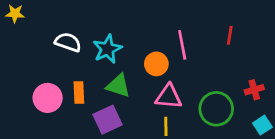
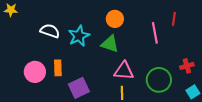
red line: (230, 35) -> (174, 19), moved
pink line: (182, 45) -> (155, 33), moved
orange circle: (156, 64) -> (115, 19), moved
green triangle: (118, 86) -> (110, 44), moved

